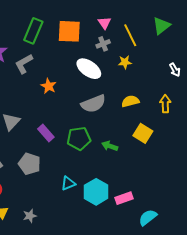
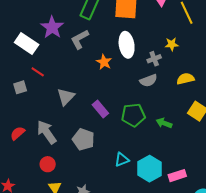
gray cross: (103, 44) -> (154, 59), moved
yellow star: (125, 62) -> (172, 44), moved
white ellipse: (89, 69) -> (127, 45), moved, turned 45
gray semicircle: (93, 104) -> (148, 81), size x0.7

